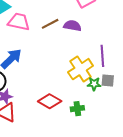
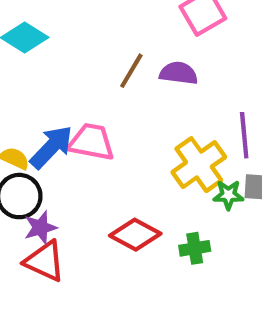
pink trapezoid: (19, 22) -> (91, 142), moved
brown line: (50, 24) -> (131, 71), turned -30

